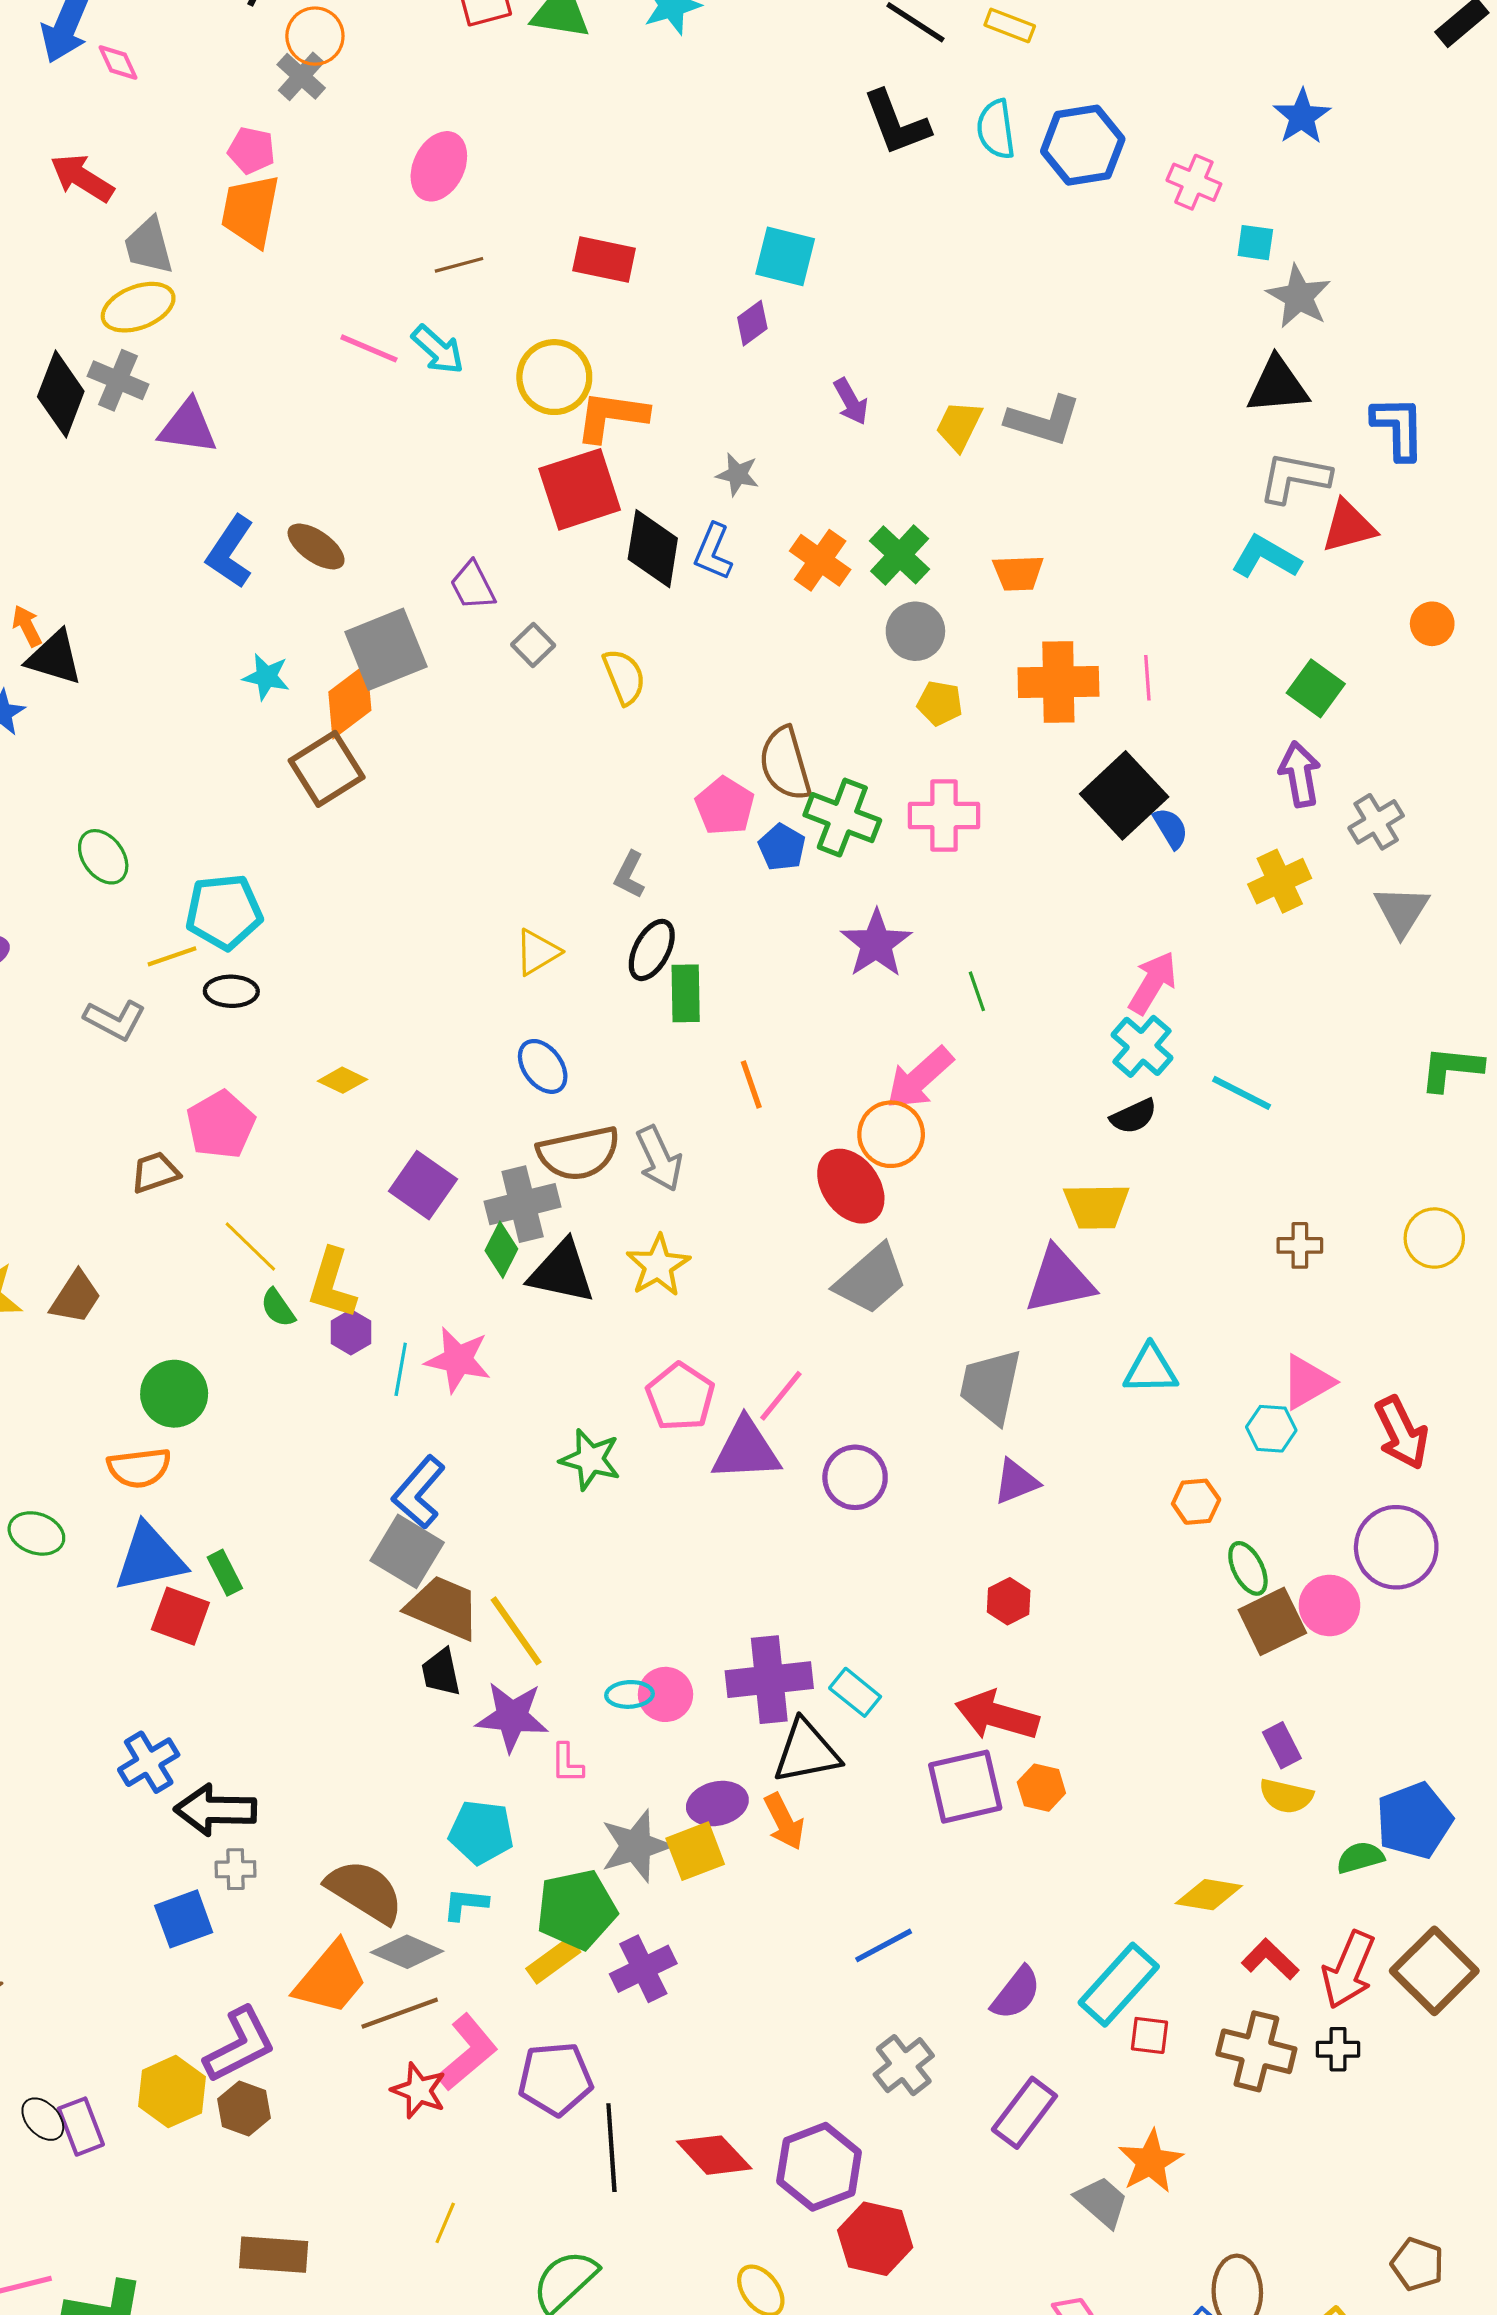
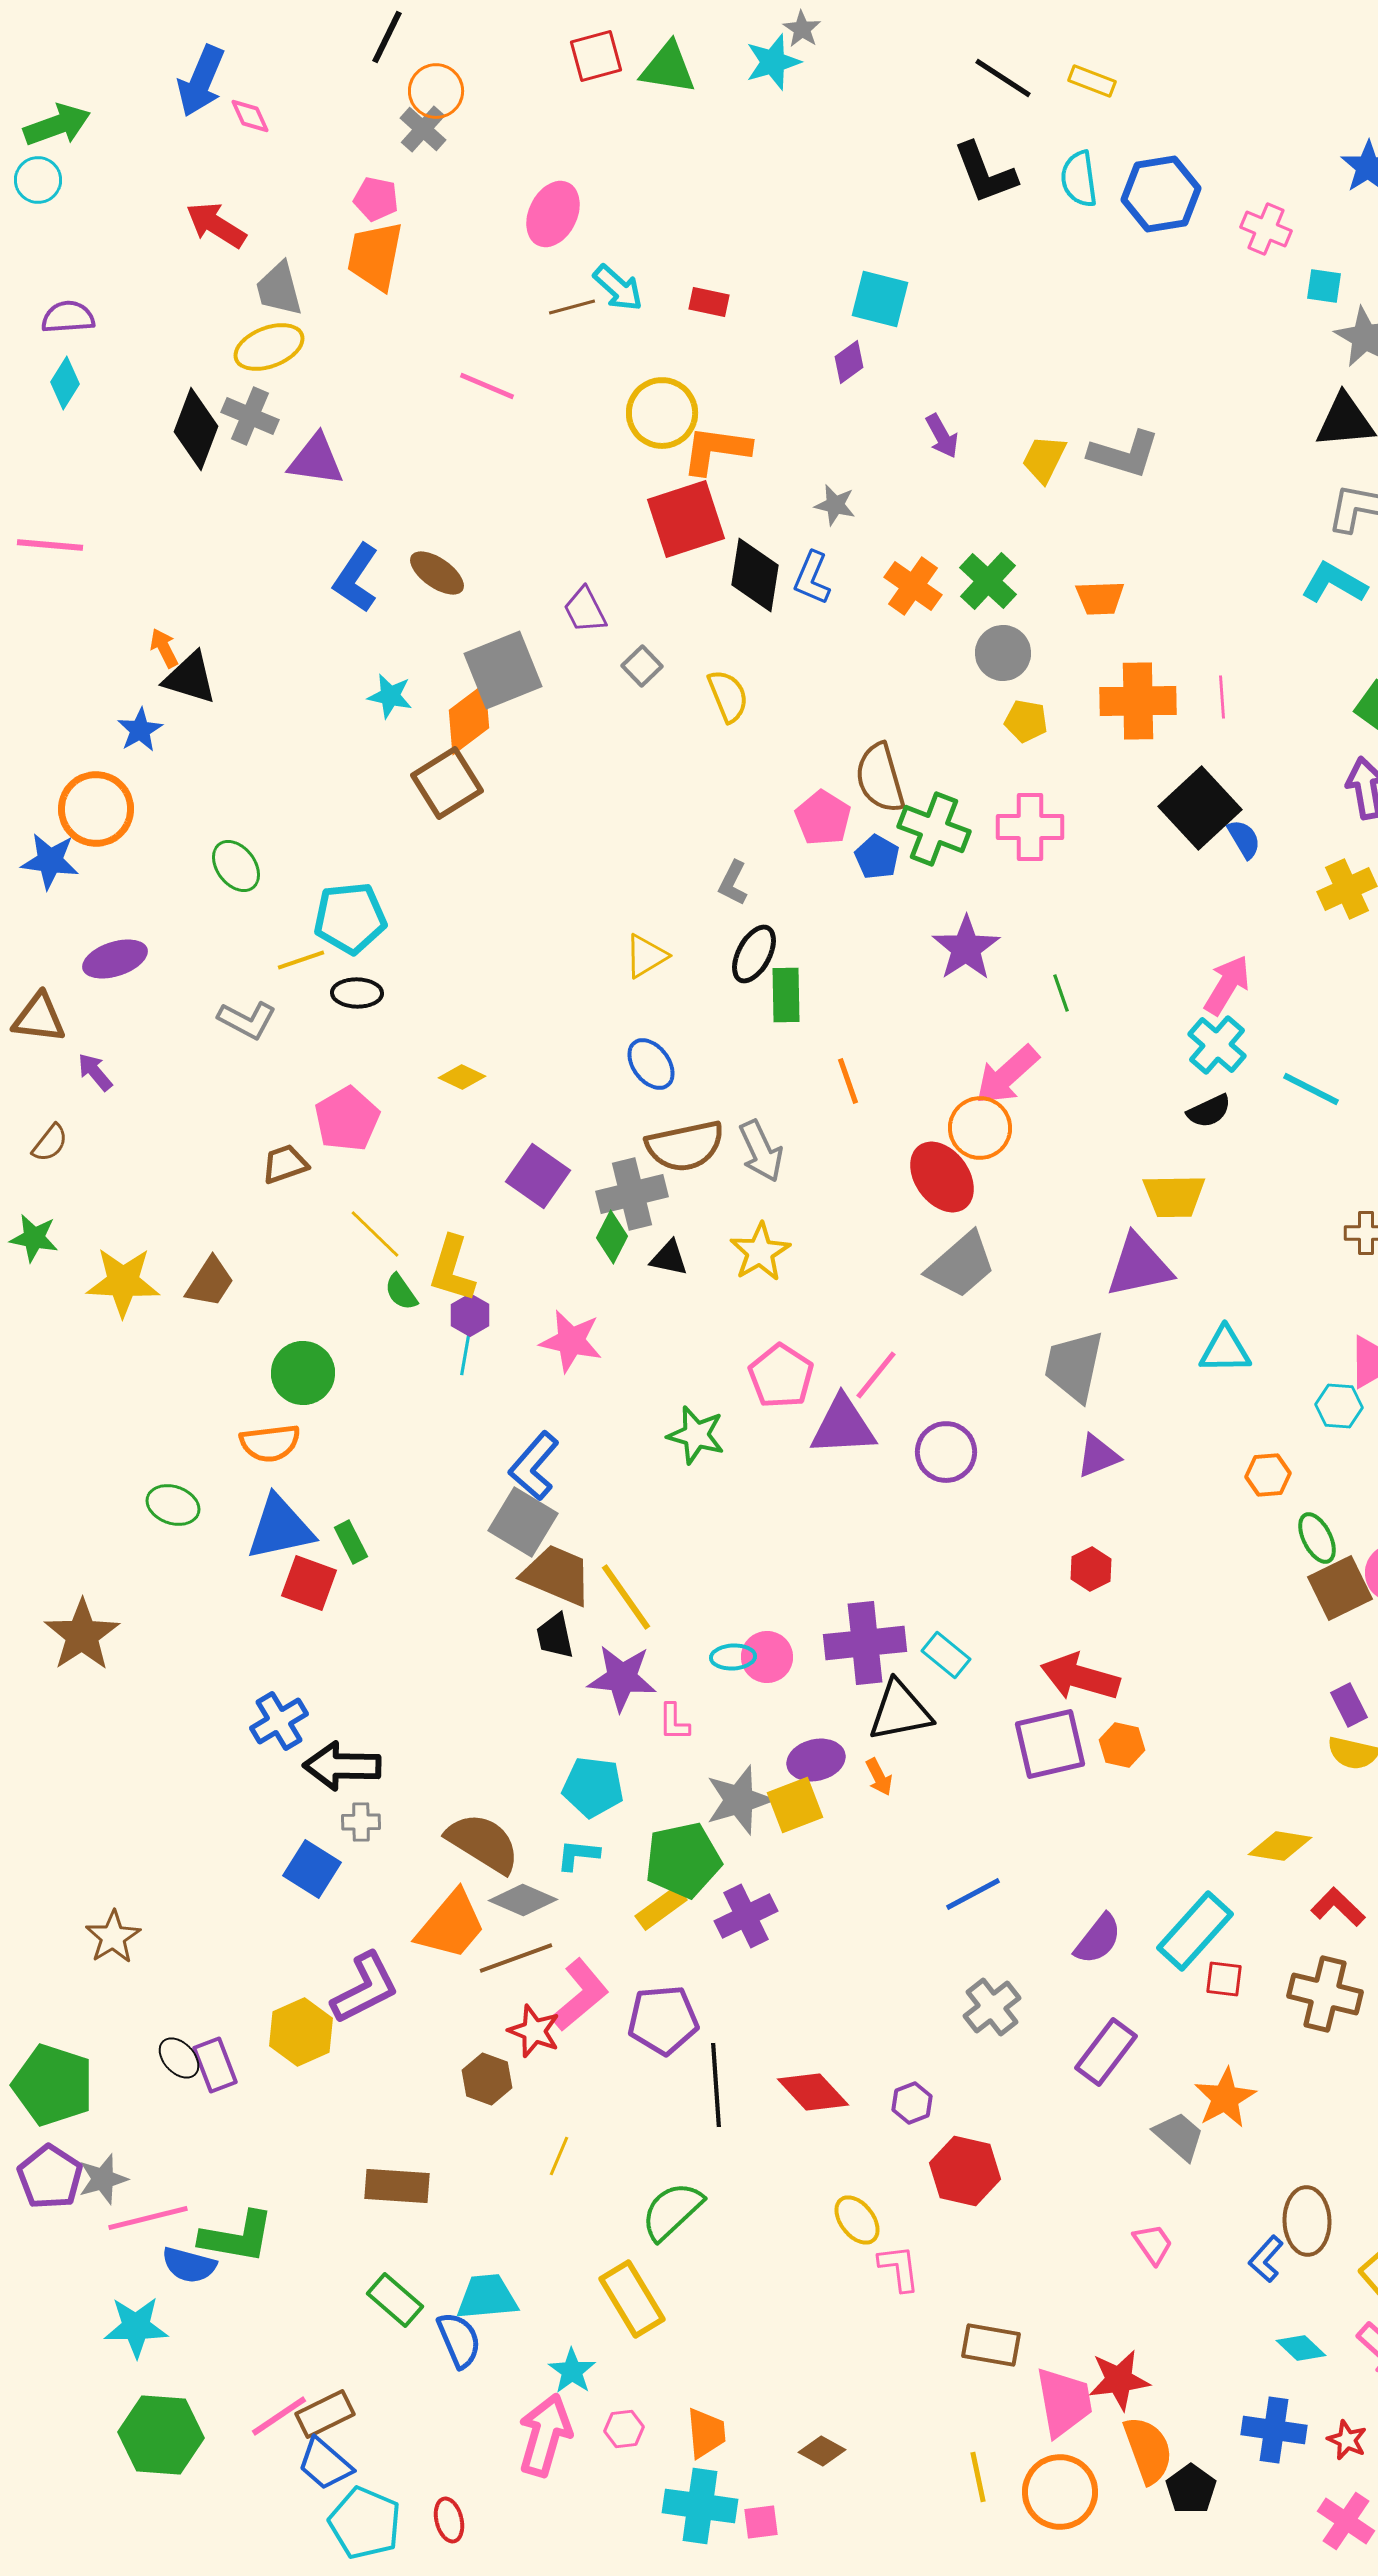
red rectangle: (604, 259) -> (709, 302), size x0.7
cyan arrow: (438, 350) -> (618, 288), moved
black triangle: (562, 1272) -> (669, 1258), size x0.6
cyan line: (401, 1369) -> (466, 1350), moved
orange arrow: (784, 1822) -> (879, 1777), size x0.7
blue square: (184, 1919) -> (312, 1869), turned -38
brown hexagon: (244, 2109) -> (487, 2079), moved
purple hexagon: (819, 2167) -> (912, 2103), size x0.5

